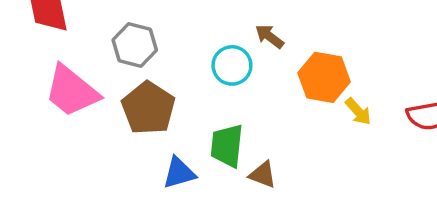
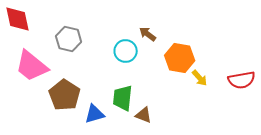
brown pentagon: (148, 108) -> (65, 95), moved

